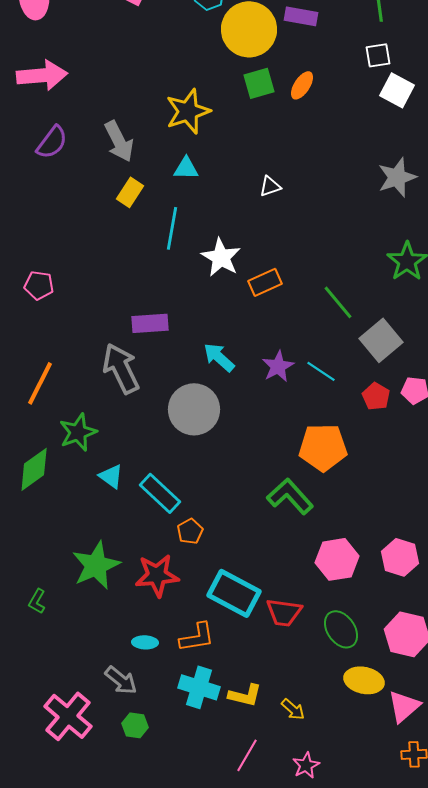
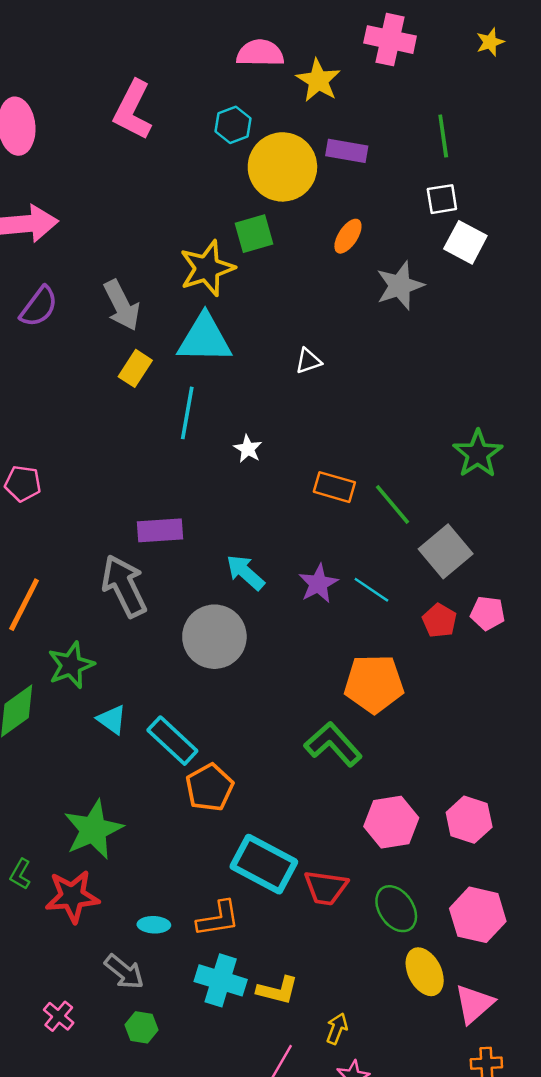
green square: (259, 83) -> (254, 234), moved
cyan triangle: (186, 168) -> (205, 339), size x1.8
gray star: (397, 177) -> (400, 286), moved
white star: (221, 257) -> (248, 449), size x0.6
orange rectangle: (265, 282) -> (334, 487), moved, turned 40
orange pentagon: (190, 531) -> (210, 788), size x1.5
red star: (157, 575) -> (72, 896), moved
yellow ellipse: (364, 680) -> (425, 972), turned 51
yellow arrow: (293, 709) -> (337, 1029), moved, turned -110
pink cross: (68, 716) -> (59, 1016), size x0.5

